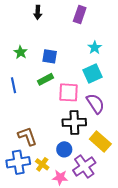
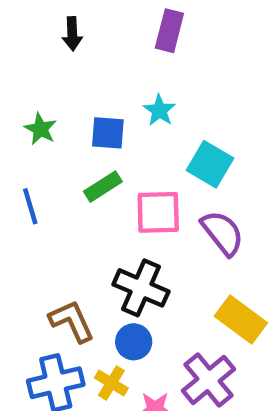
cyan star: (95, 48) -> (159, 110), moved
cyan square: (93, 74) -> (210, 164), turned -30
black cross: (74, 122) -> (141, 288), moved, turned 30
blue circle: (64, 149) -> (134, 342), moved

